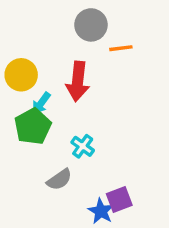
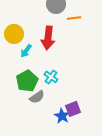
green pentagon: (33, 126) -> (27, 81), moved

